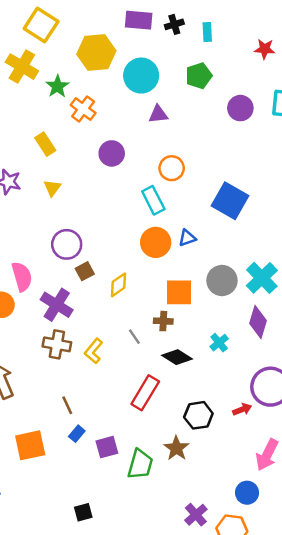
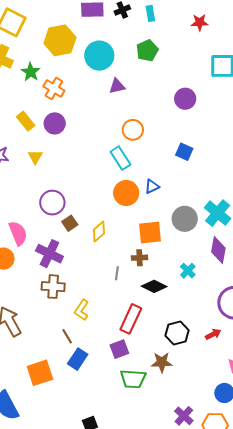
purple circle: (240, 108) -> (185, 99), moved
purple circle: (112, 153) -> (55, 123), moved
blue square: (230, 201) -> (184, 152), size x0.6
gray line: (134, 337) -> (117, 273), turned 48
yellow L-shape: (94, 351) -> (82, 310), moved
red arrow: (242, 409) -> (213, 334), moved
blue rectangle: (77, 434) -> (78, 359), size x1.5
purple square: (107, 447) -> (119, 349), moved
brown star: (176, 448) -> (162, 362), turned -30
green trapezoid: (140, 464) -> (133, 379), turned 84

